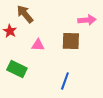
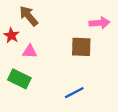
pink triangle: (38, 45) -> (30, 51), moved
blue line: (65, 81) -> (74, 93), turned 42

